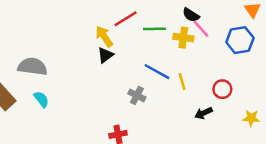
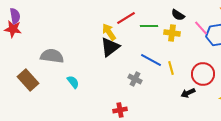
pink line: (201, 29) -> (201, 28), moved
black triangle: (105, 55) -> (110, 47), size x1.5
red circle: (222, 89) -> (203, 74), size x1.5
cyan semicircle: (41, 99) -> (73, 82), moved

